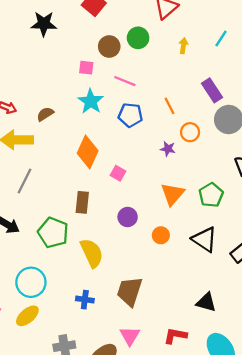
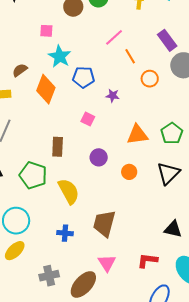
pink square: (86, 68) -> (46, 31), moved
pink line: (125, 81) -> (114, 37), moved, turned -60
blue pentagon: (130, 115) -> (83, 77), moved
purple star: (168, 149) -> (113, 96), moved
orange diamond: (88, 152) -> (46, 89), moved
orange triangle: (173, 194) -> (137, 135), turned 45
black triangle: (205, 239) -> (168, 173), turned 45

